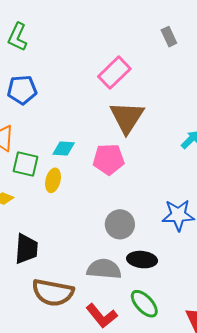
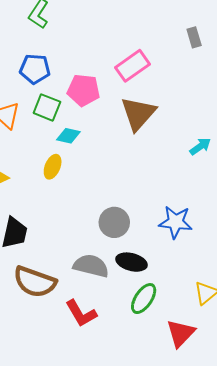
pink pentagon: (109, 159) -> (83, 90), moved
green square: (25, 164) -> (47, 107), moved
green ellipse: (144, 304) -> (144, 299), moved, turned 68

